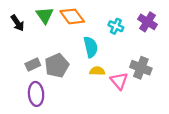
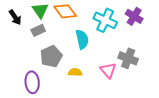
cyan cross: (116, 26) -> (105, 20), size x1.6
gray rectangle: (33, 64) -> (38, 30), moved
yellow semicircle: (97, 71) -> (75, 72), moved

